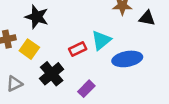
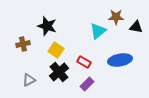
cyan triangle: (101, 40) -> (98, 31), moved
yellow square: (29, 49) -> (56, 50), moved
red rectangle: (78, 49) -> (84, 62), moved, turned 56

